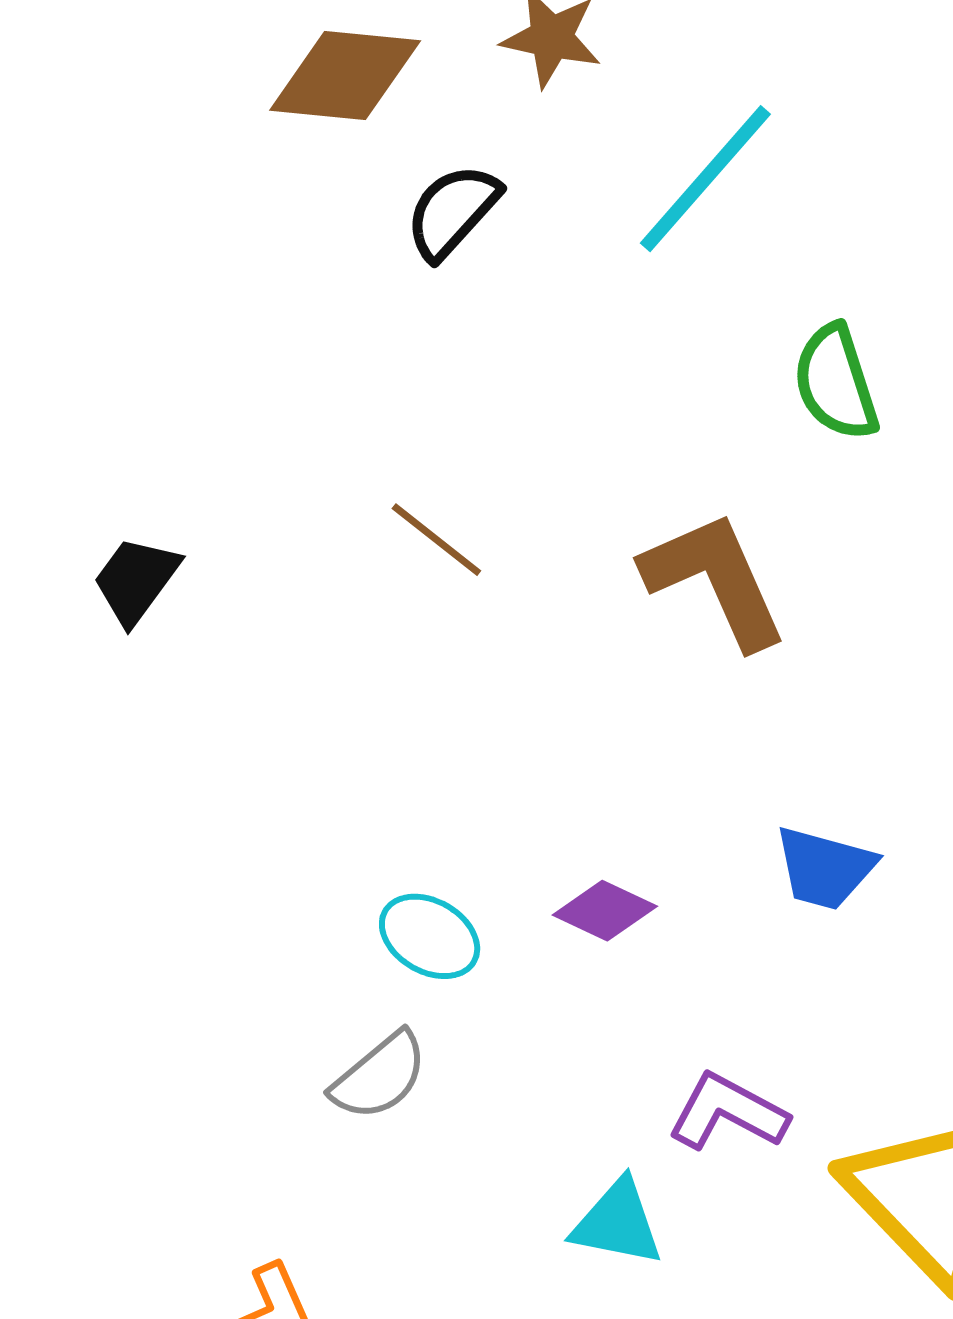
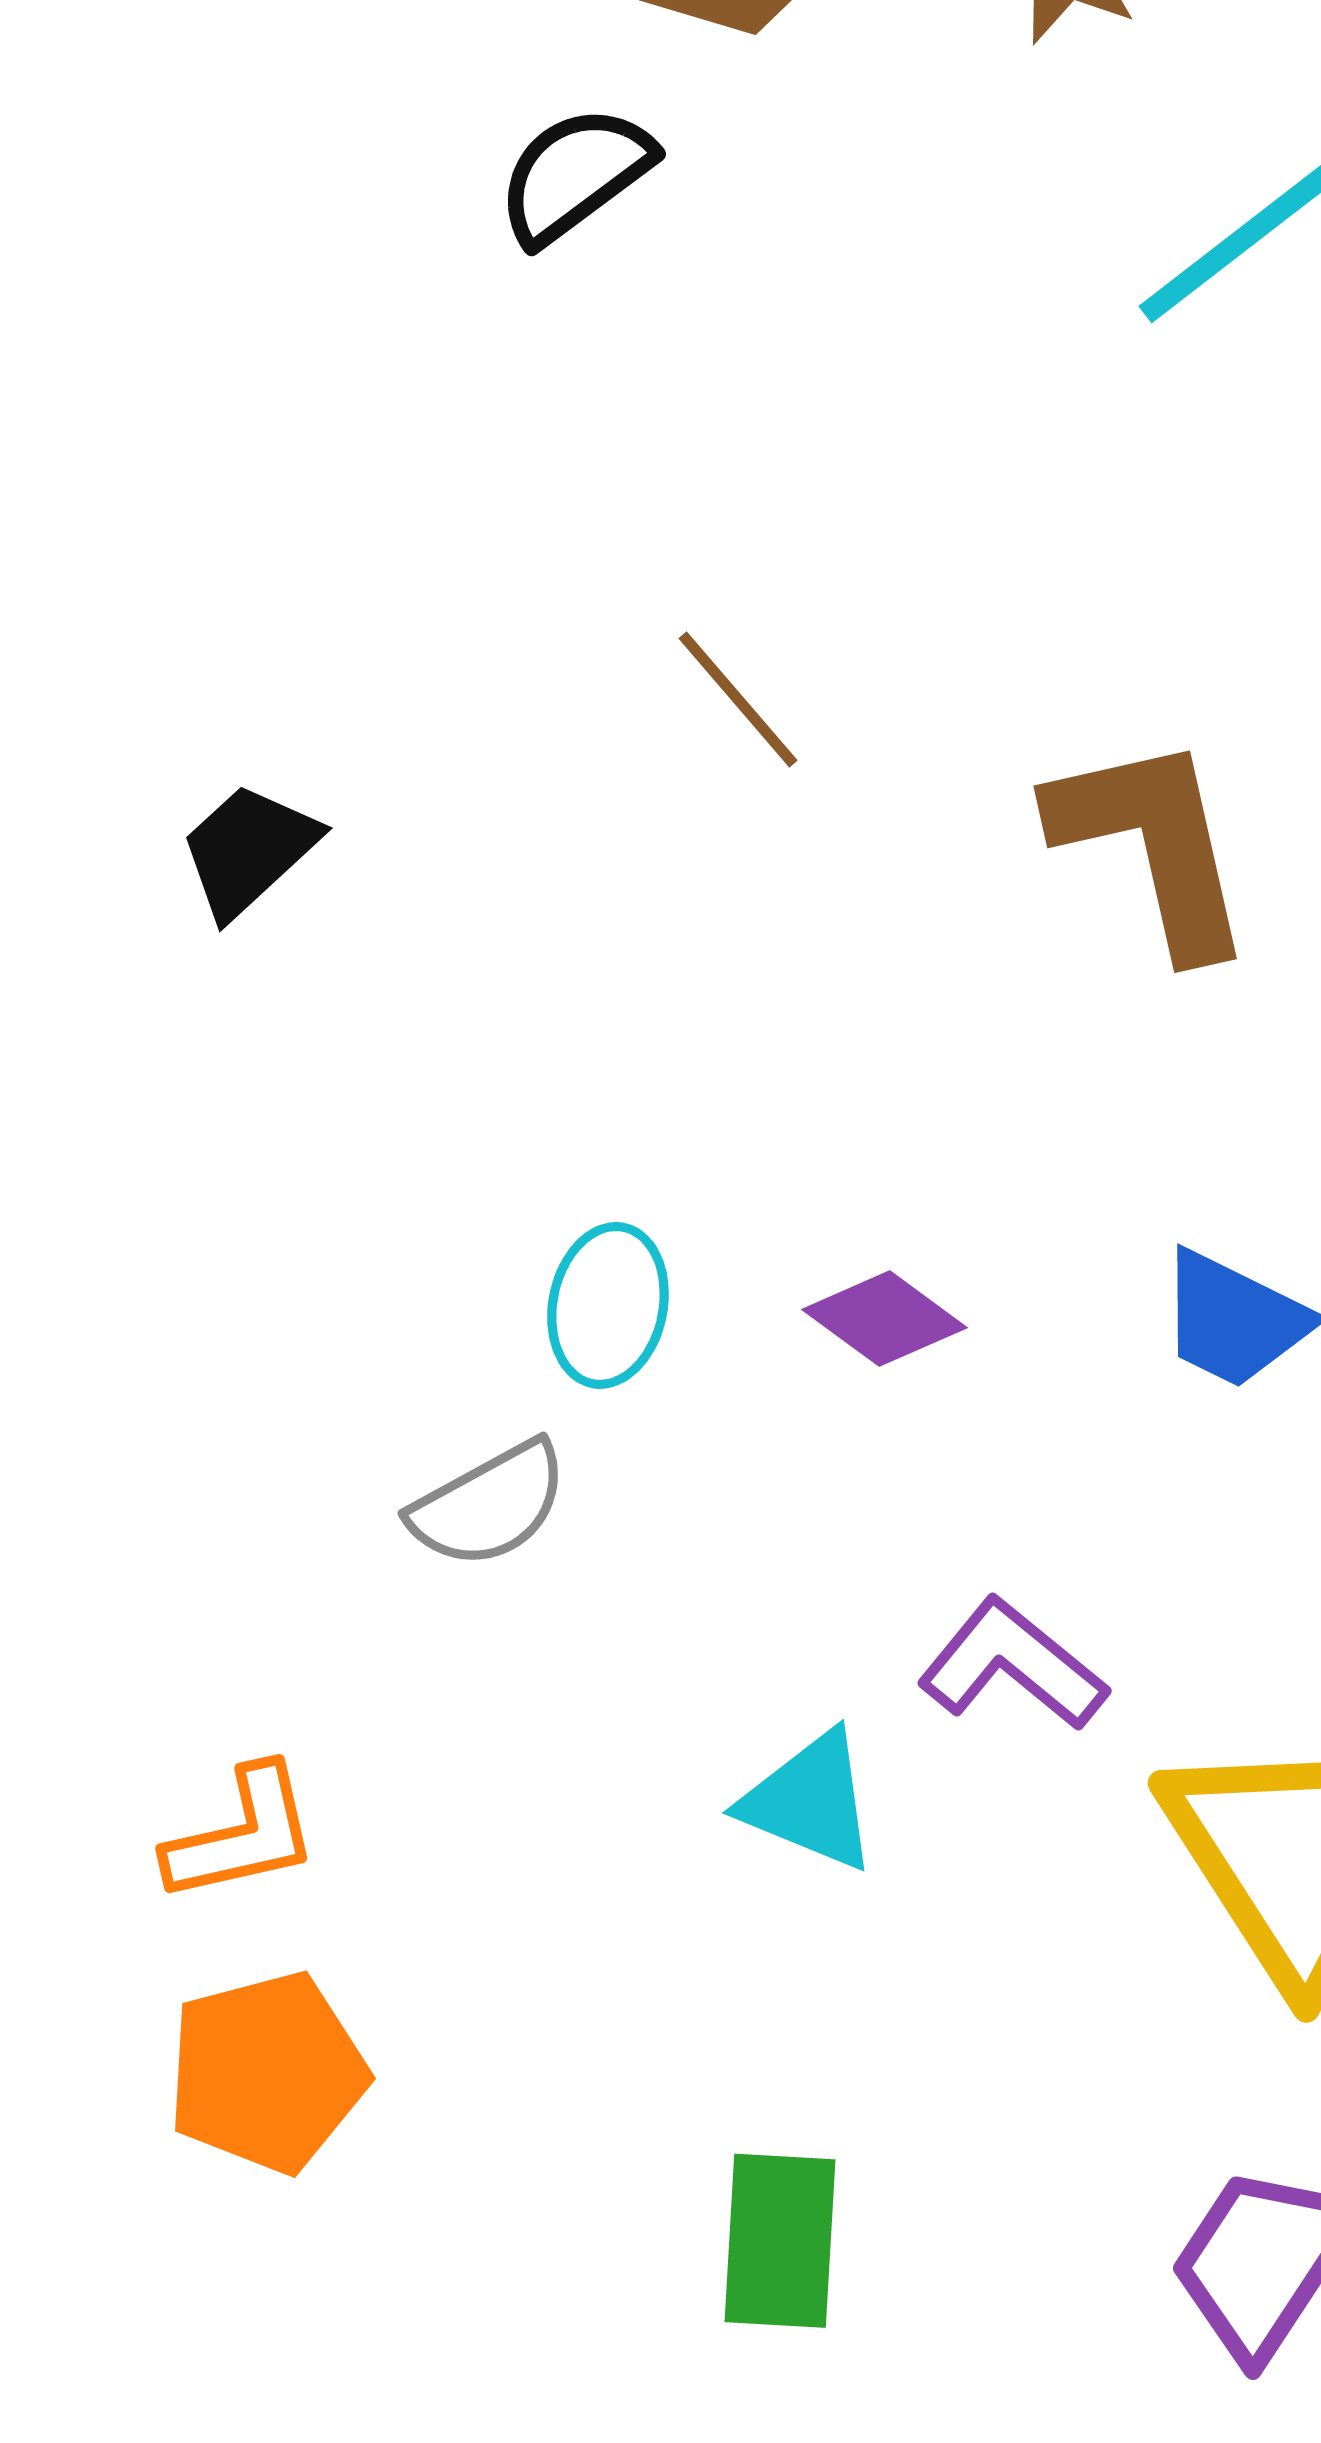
black semicircle: (452, 211) -> (575, 174), moved
black trapezoid: (136, 580) -> (249, 850), moved
cyan ellipse: (430, 936) -> (608, 1305), turned 60

